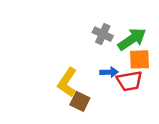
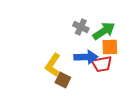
blue arrow: (109, 72) -> (86, 57), size x1.6

